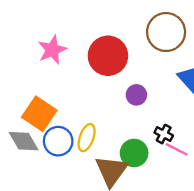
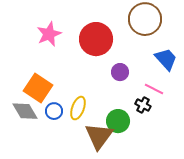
blue circle: (58, 141) -> (54, 111), size x0.7
pink line: (177, 149) -> (154, 89), moved

